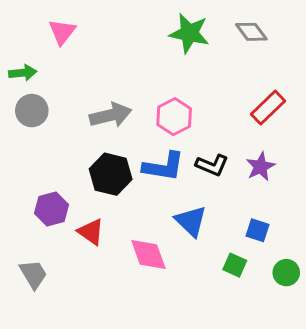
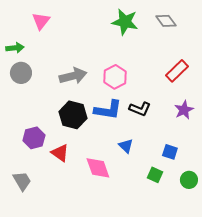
purple star: (260, 167) -> (184, 110), moved
blue triangle: (191, 221) -> (126, 146), size x0.7

